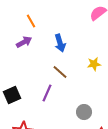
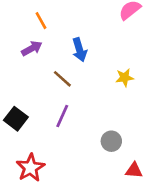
brown line: (60, 72) -> (62, 79), moved
black square: (12, 95) -> (16, 119), turned -30

